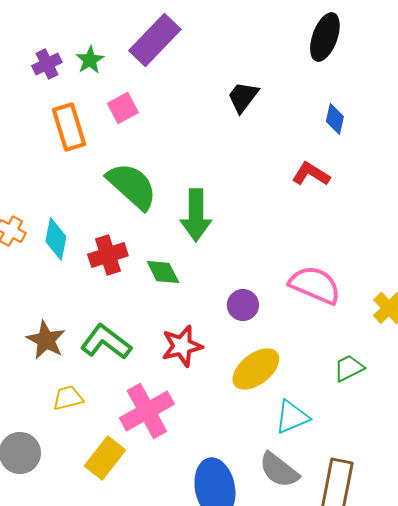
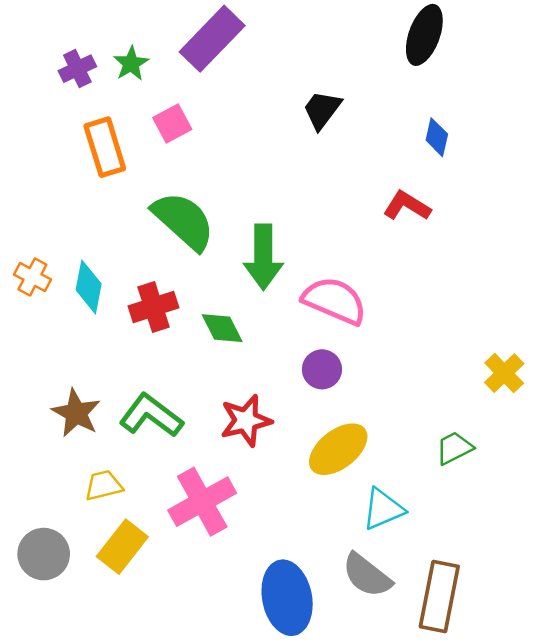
pink semicircle: (315, 285) -> (334, 301), moved
yellow rectangle: (105, 458) -> (122, 547), moved

